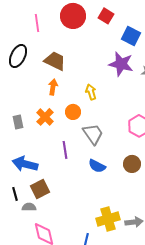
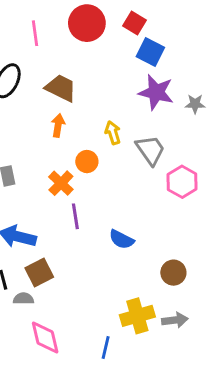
blue square: (131, 36) -> (150, 52), moved
orange cross: (45, 117) -> (61, 183), moved
gray trapezoid: (93, 134) -> (150, 150), moved
brown circle: (132, 164) -> (173, 273), moved

